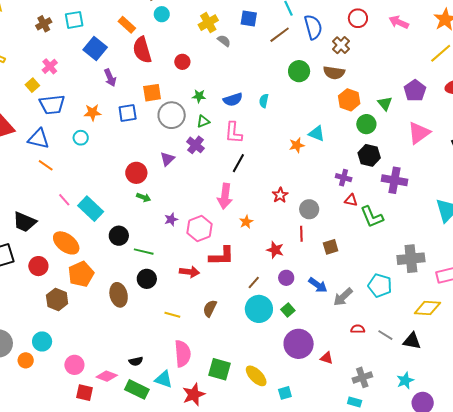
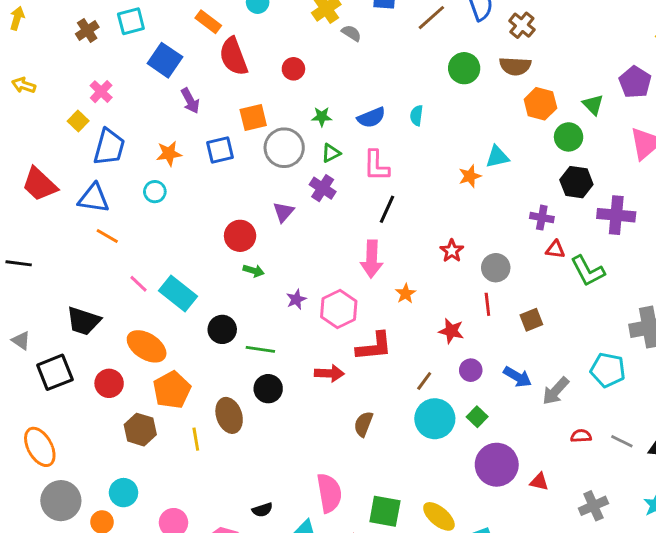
blue trapezoid: (52, 105) -> (109, 147), turned -64
cyan triangle: (317, 134) -> (497, 157), turned -30
yellow line: (172, 315) -> (196, 439), moved, turned 70

